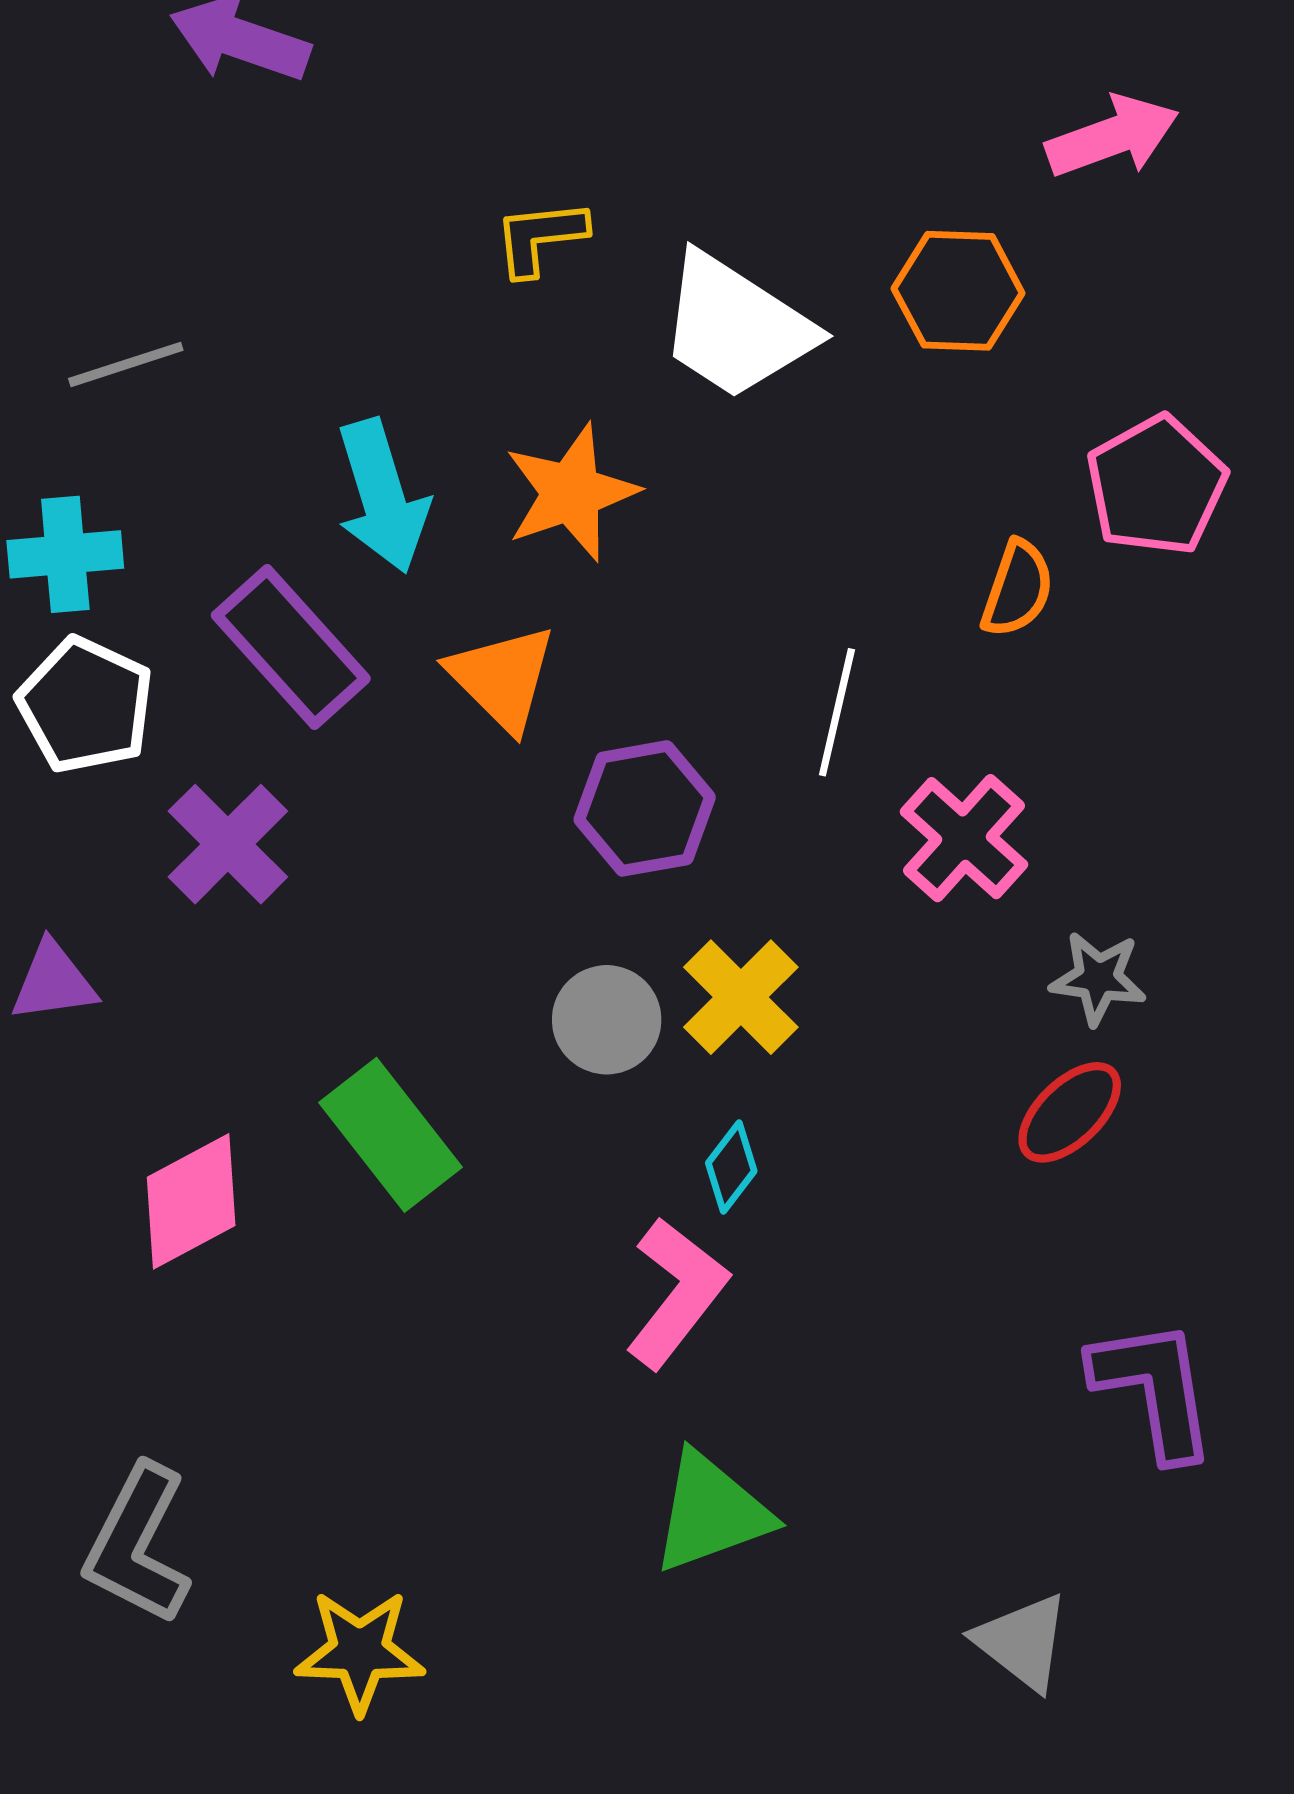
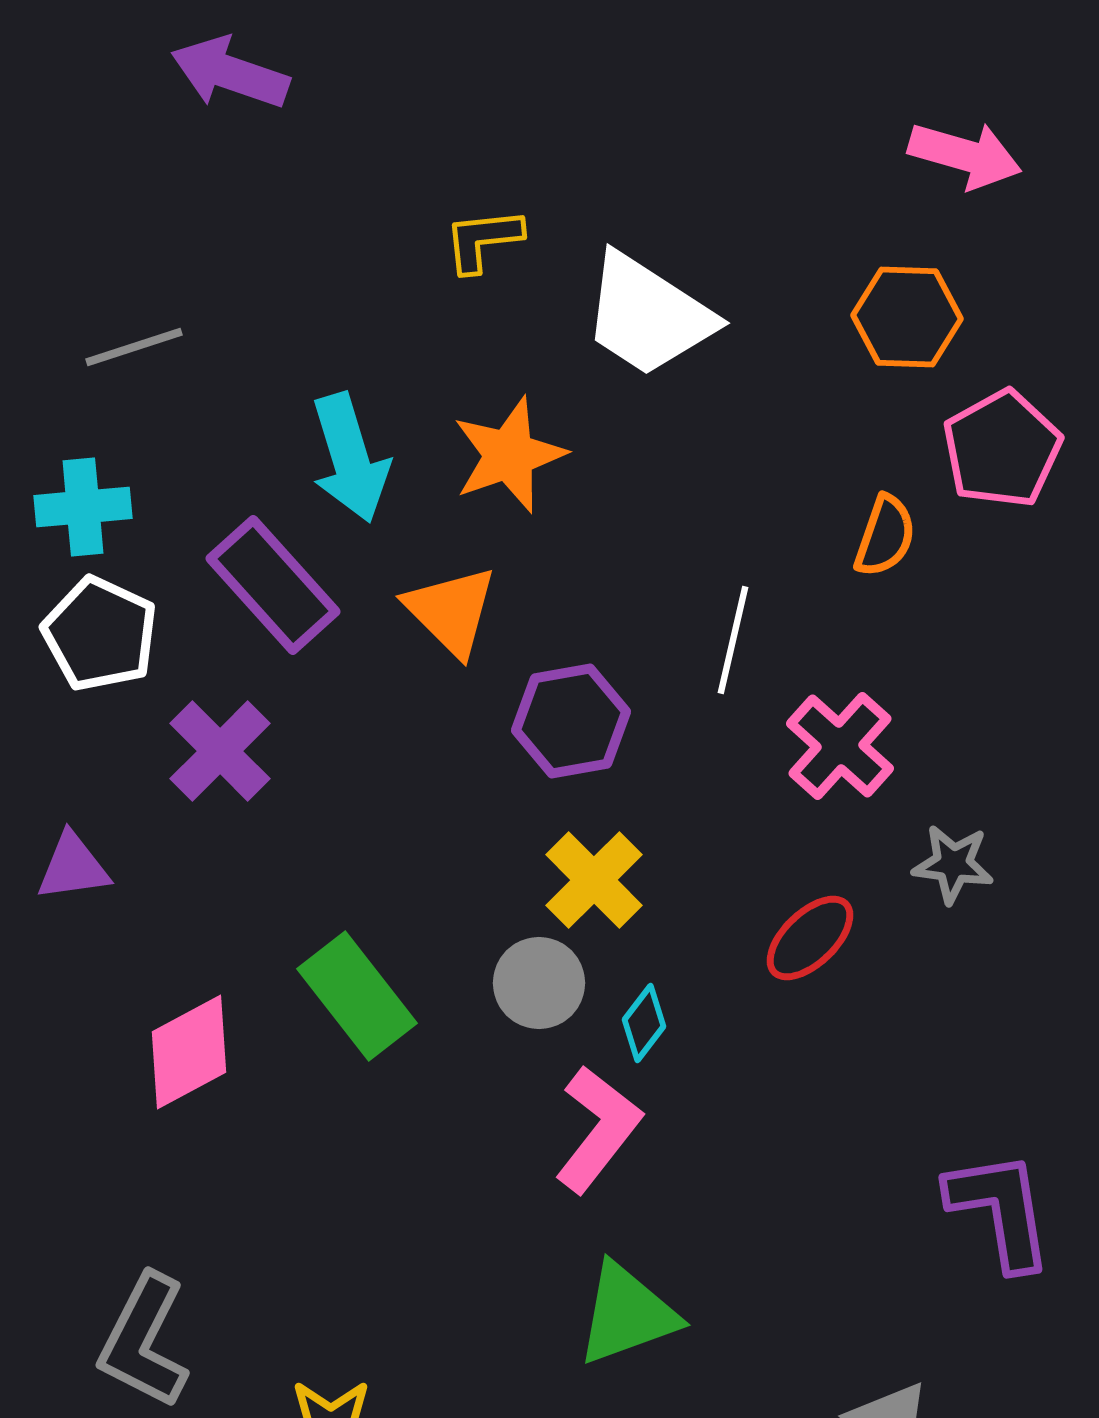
pink arrow: (1112, 136) -> (965, 155), turned 36
orange hexagon: (958, 291) -> (907, 317), moved
yellow cross: (741, 997) -> (594, 880), moved
gray circle: (607, 1020) -> (539, 983), moved
red ellipse: (1070, 1112) -> (810, 938), moved

